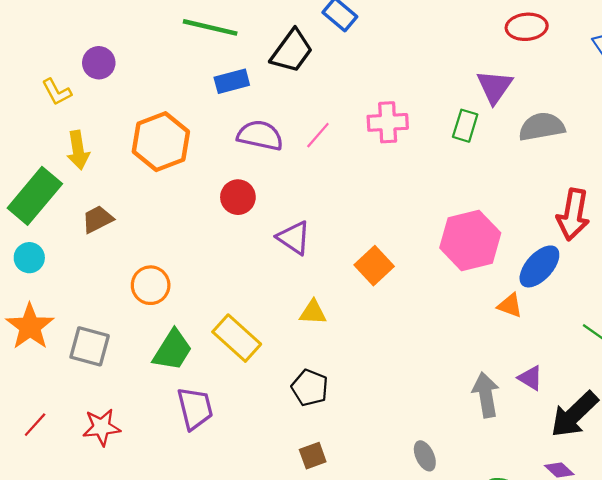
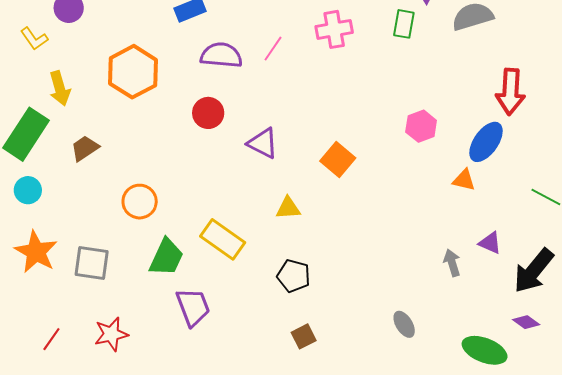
pink hexagon: (470, 240) -> (421, 126), size x0.6
gray arrow: (486, 395) -> (452, 263), size x0.7

